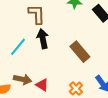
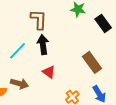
brown rectangle: (80, 52) -> (92, 62), moved
red triangle: (42, 85) -> (49, 72), moved

